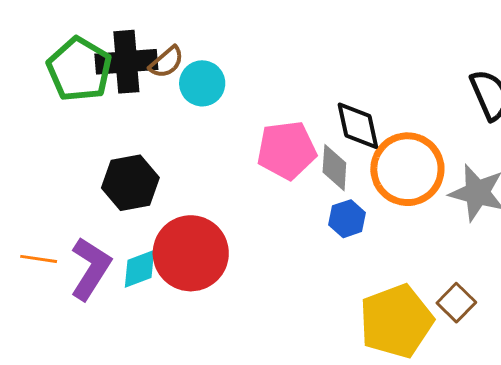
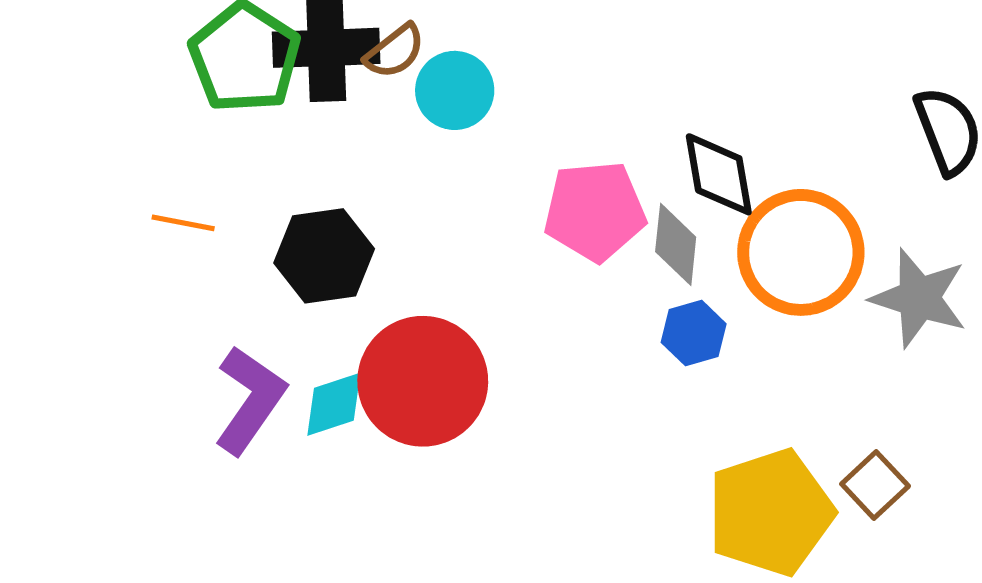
orange line: (39, 259) -> (183, 223), moved

